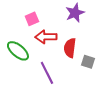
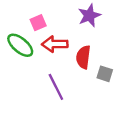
green ellipse: (18, 51) -> (20, 45), moved

